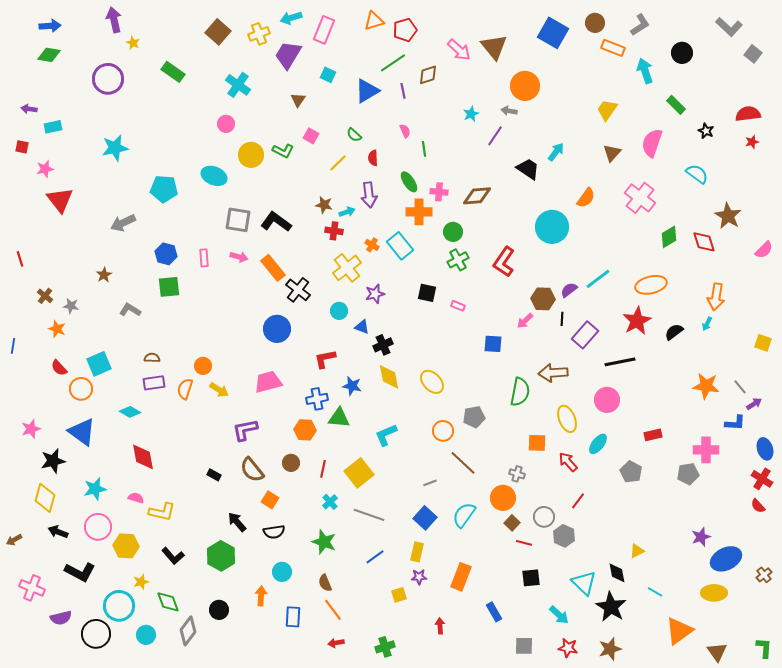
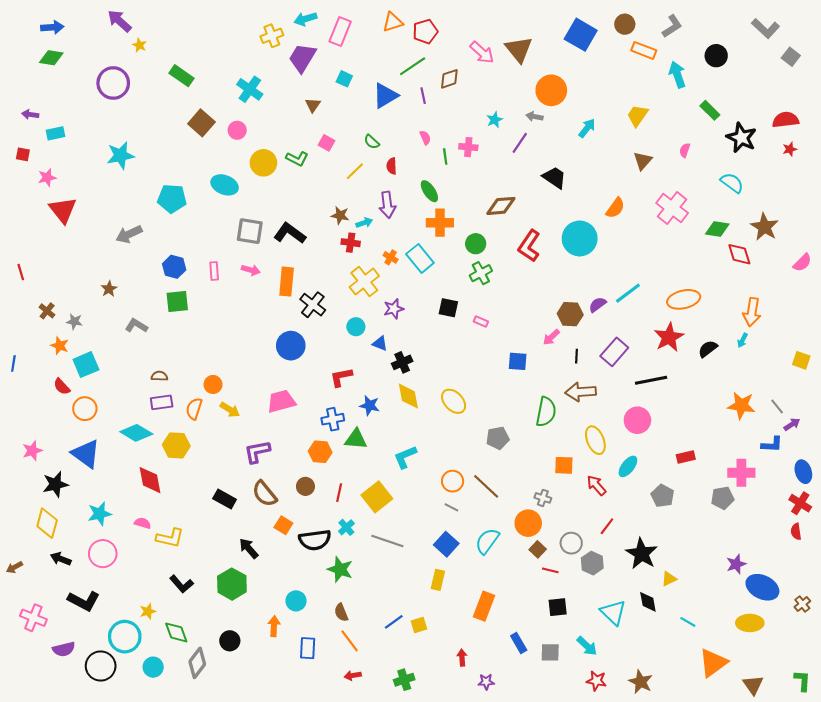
purple arrow: (114, 20) -> (120, 21), turned -35
brown square: (218, 32) -> (201, 123), moved
black star: (706, 131) -> (741, 138), size x1.8
pink semicircle: (652, 143) -> (685, 150), size x0.5
cyan arrow: (556, 152) -> (587, 128), moved
pink cross: (439, 192) -> (468, 147), moved
green diamond: (669, 237) -> (717, 229), moved, turned 40
red L-shape: (504, 262) -> (529, 246), moved
orange rectangle: (273, 268) -> (287, 282), turned 44
black line: (562, 319) -> (576, 356), moved
cyan square: (99, 364) -> (86, 365), moved
cyan diamond: (130, 412) -> (136, 433), size x1.4
orange circle: (443, 431) -> (453, 481), moved
black rectangle: (214, 475) -> (225, 499), size x1.5
gray line: (430, 483) -> (451, 507), turned 48
red semicircle: (758, 506) -> (796, 532), turned 35
black semicircle: (274, 532) -> (315, 540), moved, size x1.4
yellow hexagon: (126, 546) -> (176, 445), moved
blue line: (375, 557) -> (394, 622), moved
blue ellipse: (726, 559) -> (762, 587), turned 52
purple star: (419, 577) -> (486, 682), moved
black star: (611, 607) -> (642, 554), moved
gray square: (524, 646) -> (550, 652), moved
brown star: (610, 649) -> (641, 682), turned -30

